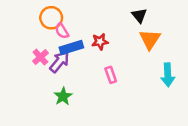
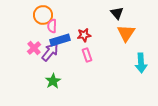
pink semicircle: (62, 31) -> (52, 26), turned 32
pink rectangle: (111, 75) -> (87, 55), moved

